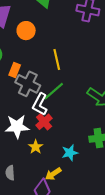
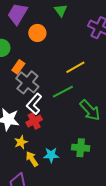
yellow line: (57, 59) -> (75, 67), moved, turned 60
green line: (54, 91) -> (63, 92), moved
yellow arrow: (53, 174) -> (32, 159), moved, turned 77

